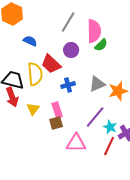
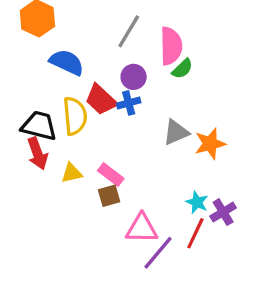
blue semicircle: (30, 41) -> (67, 62), size x1.5
blue cross: (68, 85) -> (129, 103), moved
yellow triangle: (33, 109) -> (72, 173), turned 40
pink rectangle: (57, 110) -> (111, 175), turned -35
purple line: (95, 117) -> (158, 253), moved

